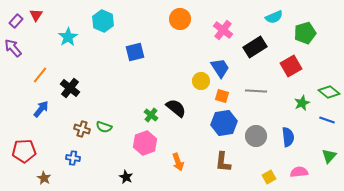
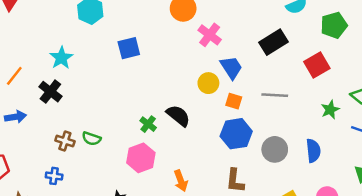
pink cross: (223, 30) -> (210, 35), moved
cyan star: (68, 37) -> (61, 58), moved
blue arrow: (41, 109) -> (16, 117), turned 42

